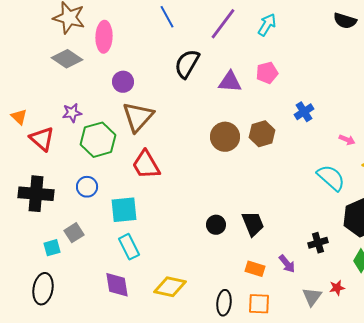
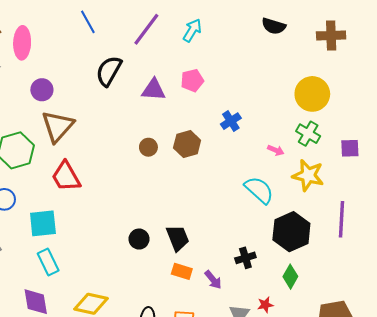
brown circle: (225, 137) -> (148, 147), size x0.6
orange rectangle: (255, 269) -> (182, 271), moved

